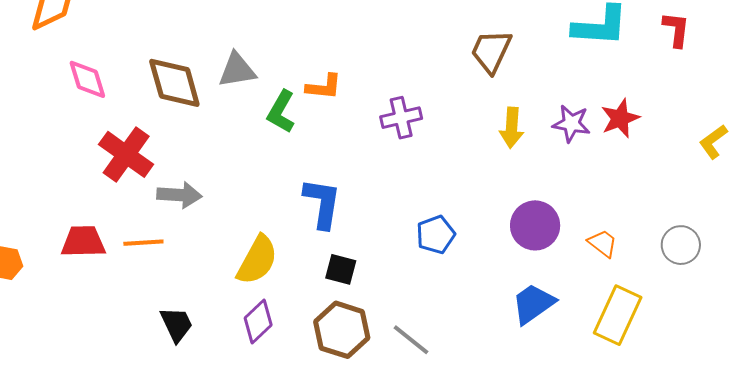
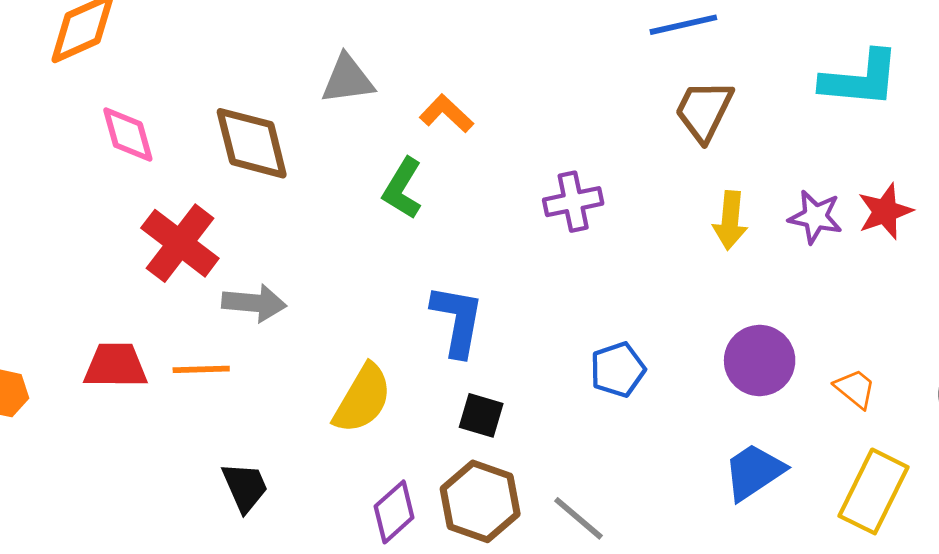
gray triangle: (237, 70) -> (347, 79), moved
orange L-shape: (324, 87) -> (447, 114), moved, turned -144
purple diamond: (258, 321) -> (394, 512), moved

